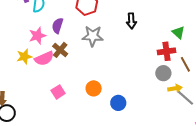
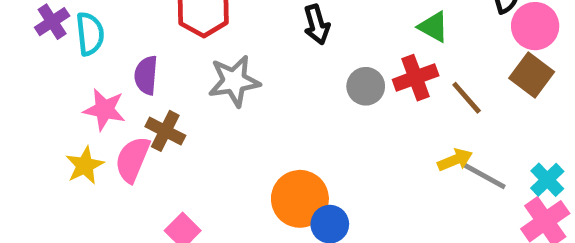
pink star: (37, 36) -> (104, 110), turned -30
pink semicircle: (44, 58) -> (132, 159), turned 150
gray circle: (163, 73) -> (366, 86), moved
orange circle: (94, 88) -> (300, 199), moved, size x1.5

